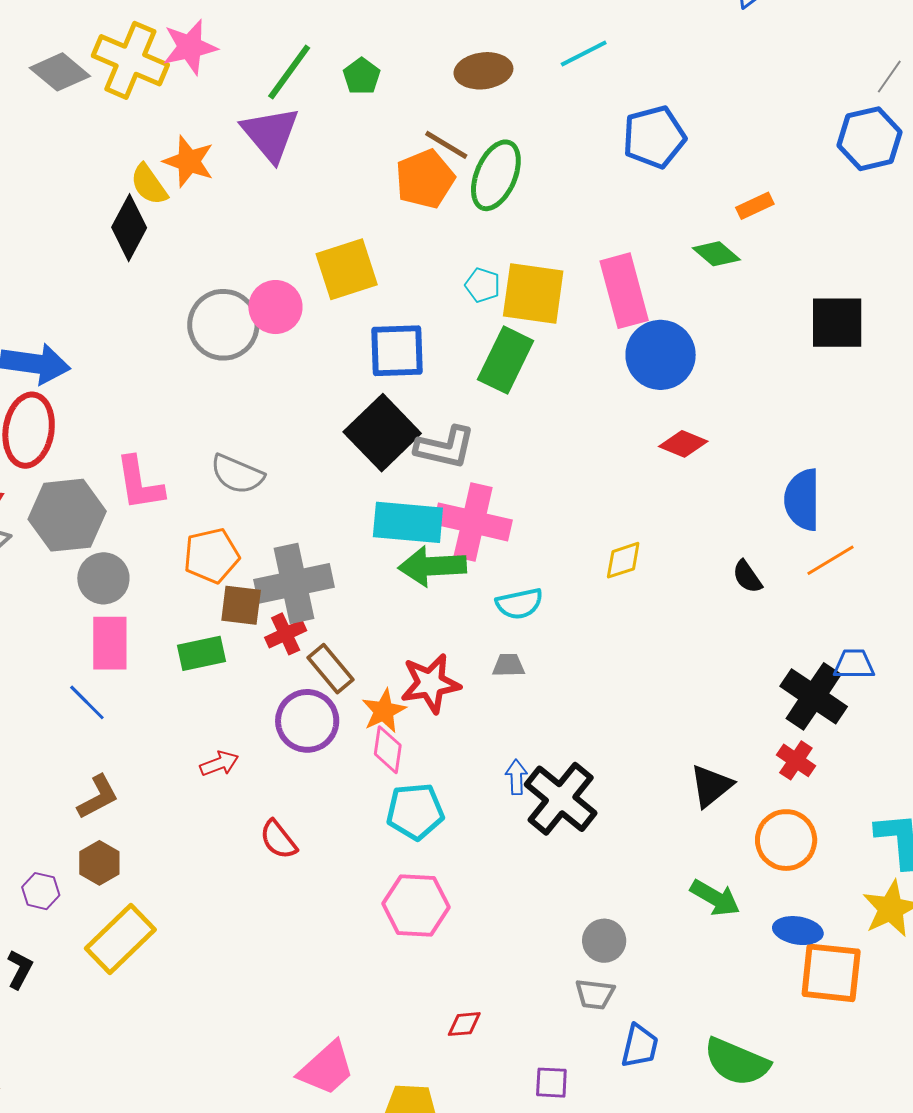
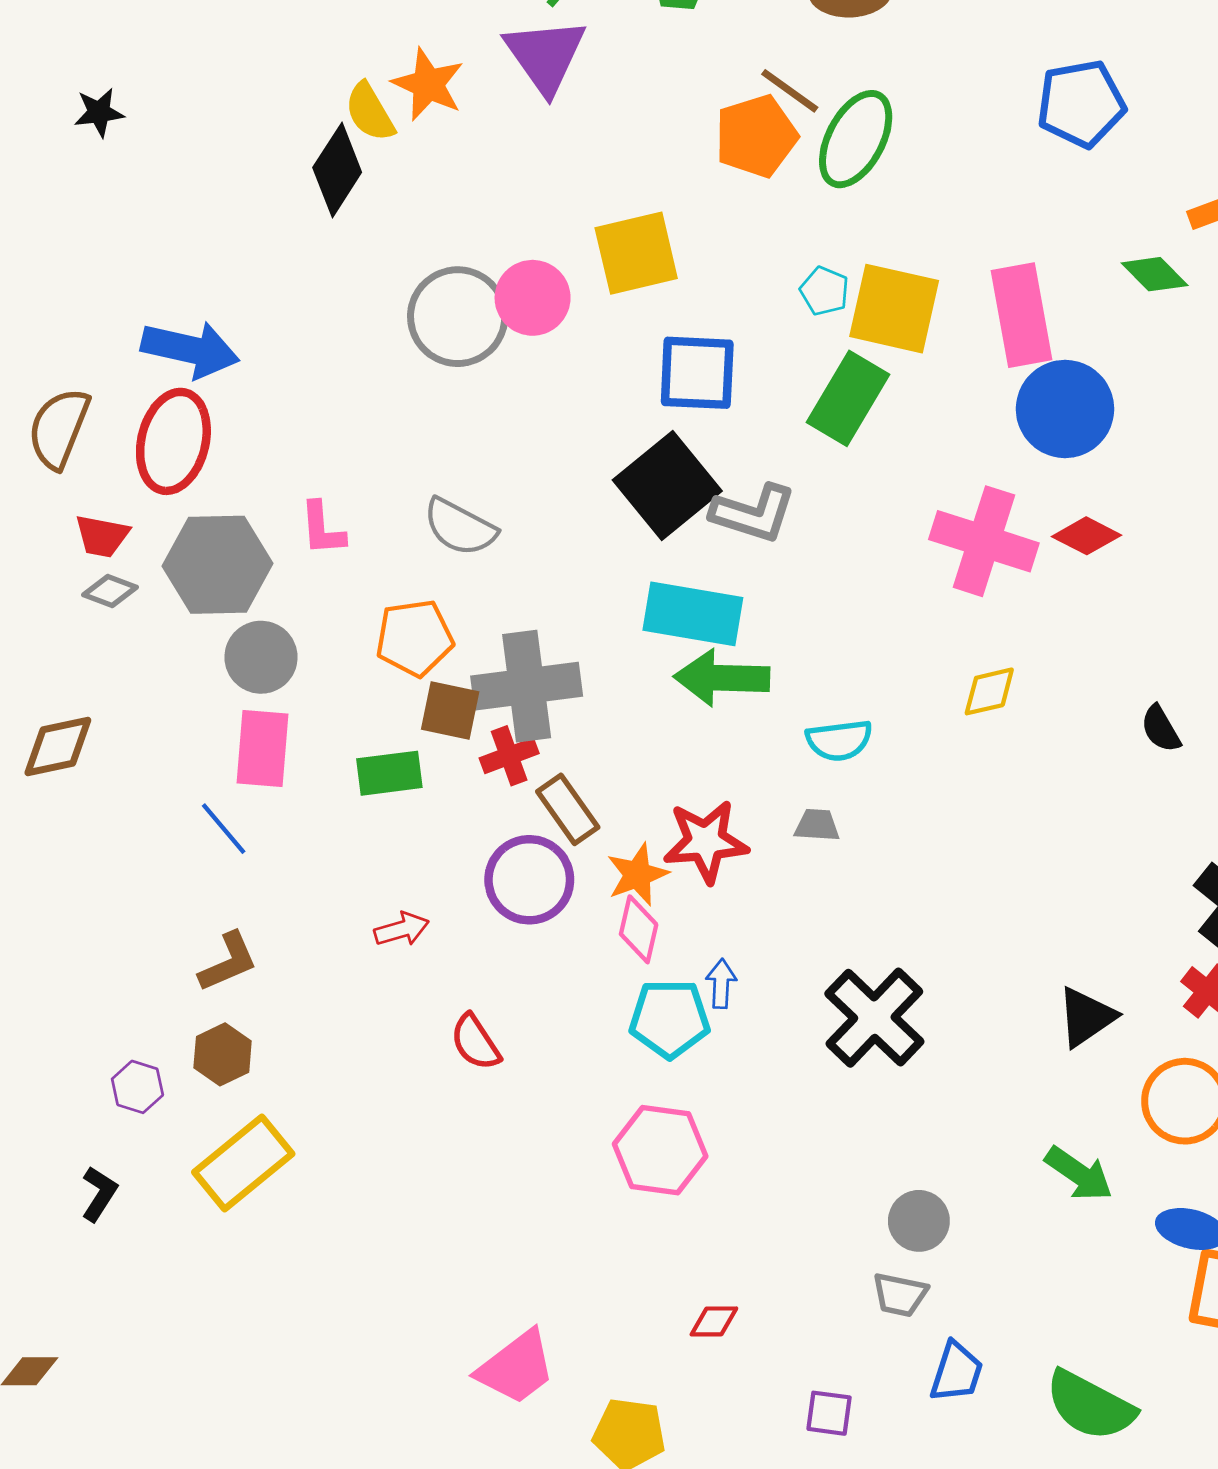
pink L-shape: (140, 483) -> (322, 529), size x0.7
pink cross: (473, 522) -> (984, 541), moved
blue arrow: (516, 777) -> (721, 984), moved

